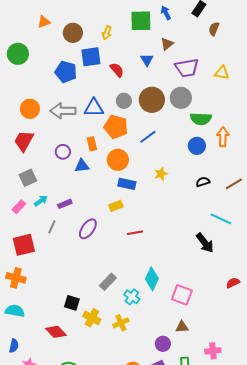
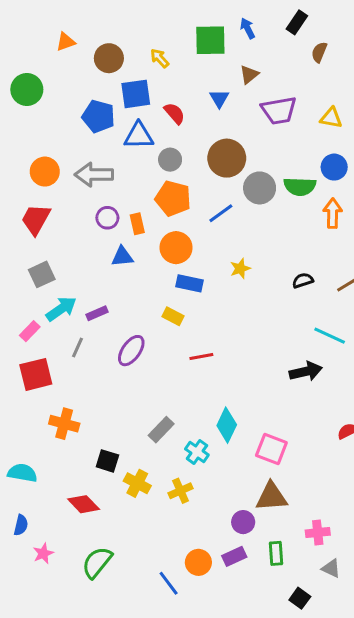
yellow arrow: (107, 33) -> (160, 58), turned 120
gray circle: (181, 98) -> (260, 188), moved
gray circle: (124, 101) -> (170, 160), moved
blue triangle: (94, 108) -> (139, 136), moved
blue circle: (197, 146) -> (334, 167), moved
purple circle: (63, 152) -> (107, 218), moved
cyan arrow: (41, 201) -> (61, 309), size x1.5
yellow rectangle: (116, 206) -> (173, 316), turned 48
pink rectangle: (19, 207) -> (30, 331), moved
black arrow: (205, 243) -> (306, 371), turned -65
orange cross: (16, 278) -> (64, 424), moved
brown triangle: (182, 327) -> (271, 497), size x1.6

